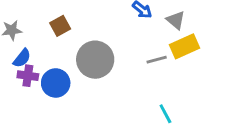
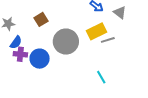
yellow rectangle: (185, 46) -> (97, 31), moved
cyan line: (165, 114) -> (101, 77), moved

